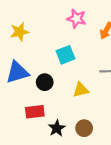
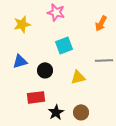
pink star: (76, 19) -> (56, 12), moved
blue triangle: (17, 72) -> (20, 61), size x0.7

